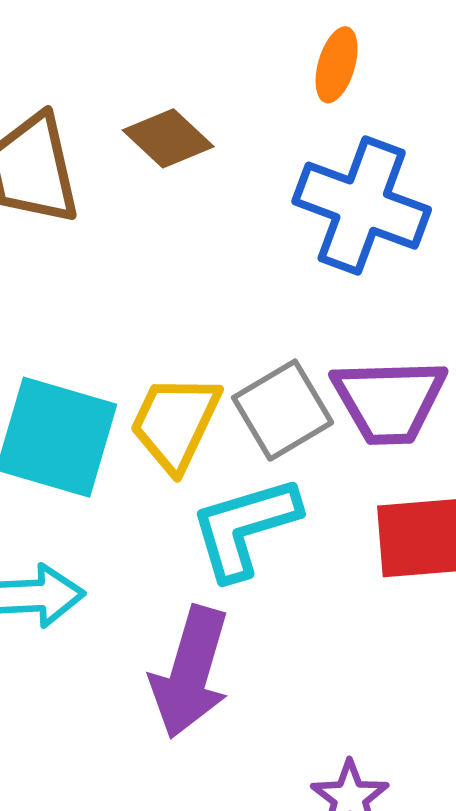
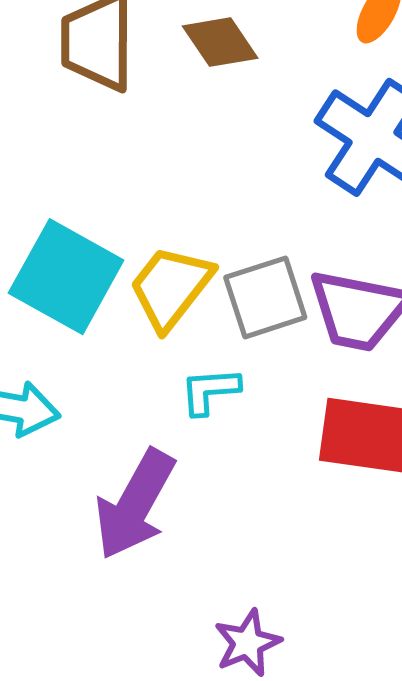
cyan L-shape: (245, 528) -> (210, 391), size x0.6

